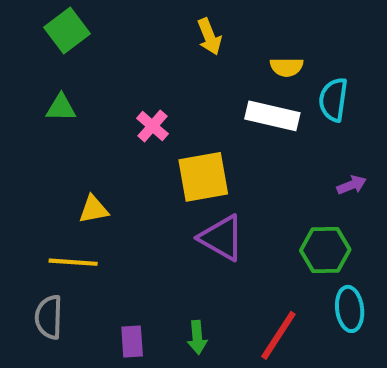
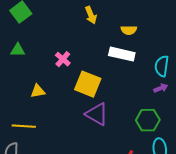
cyan semicircle: (333, 100) -> (162, 66), moved
yellow square: (203, 177) -> (88, 84), turned 32
yellow triangle: (93, 209) -> (38, 91), moved

